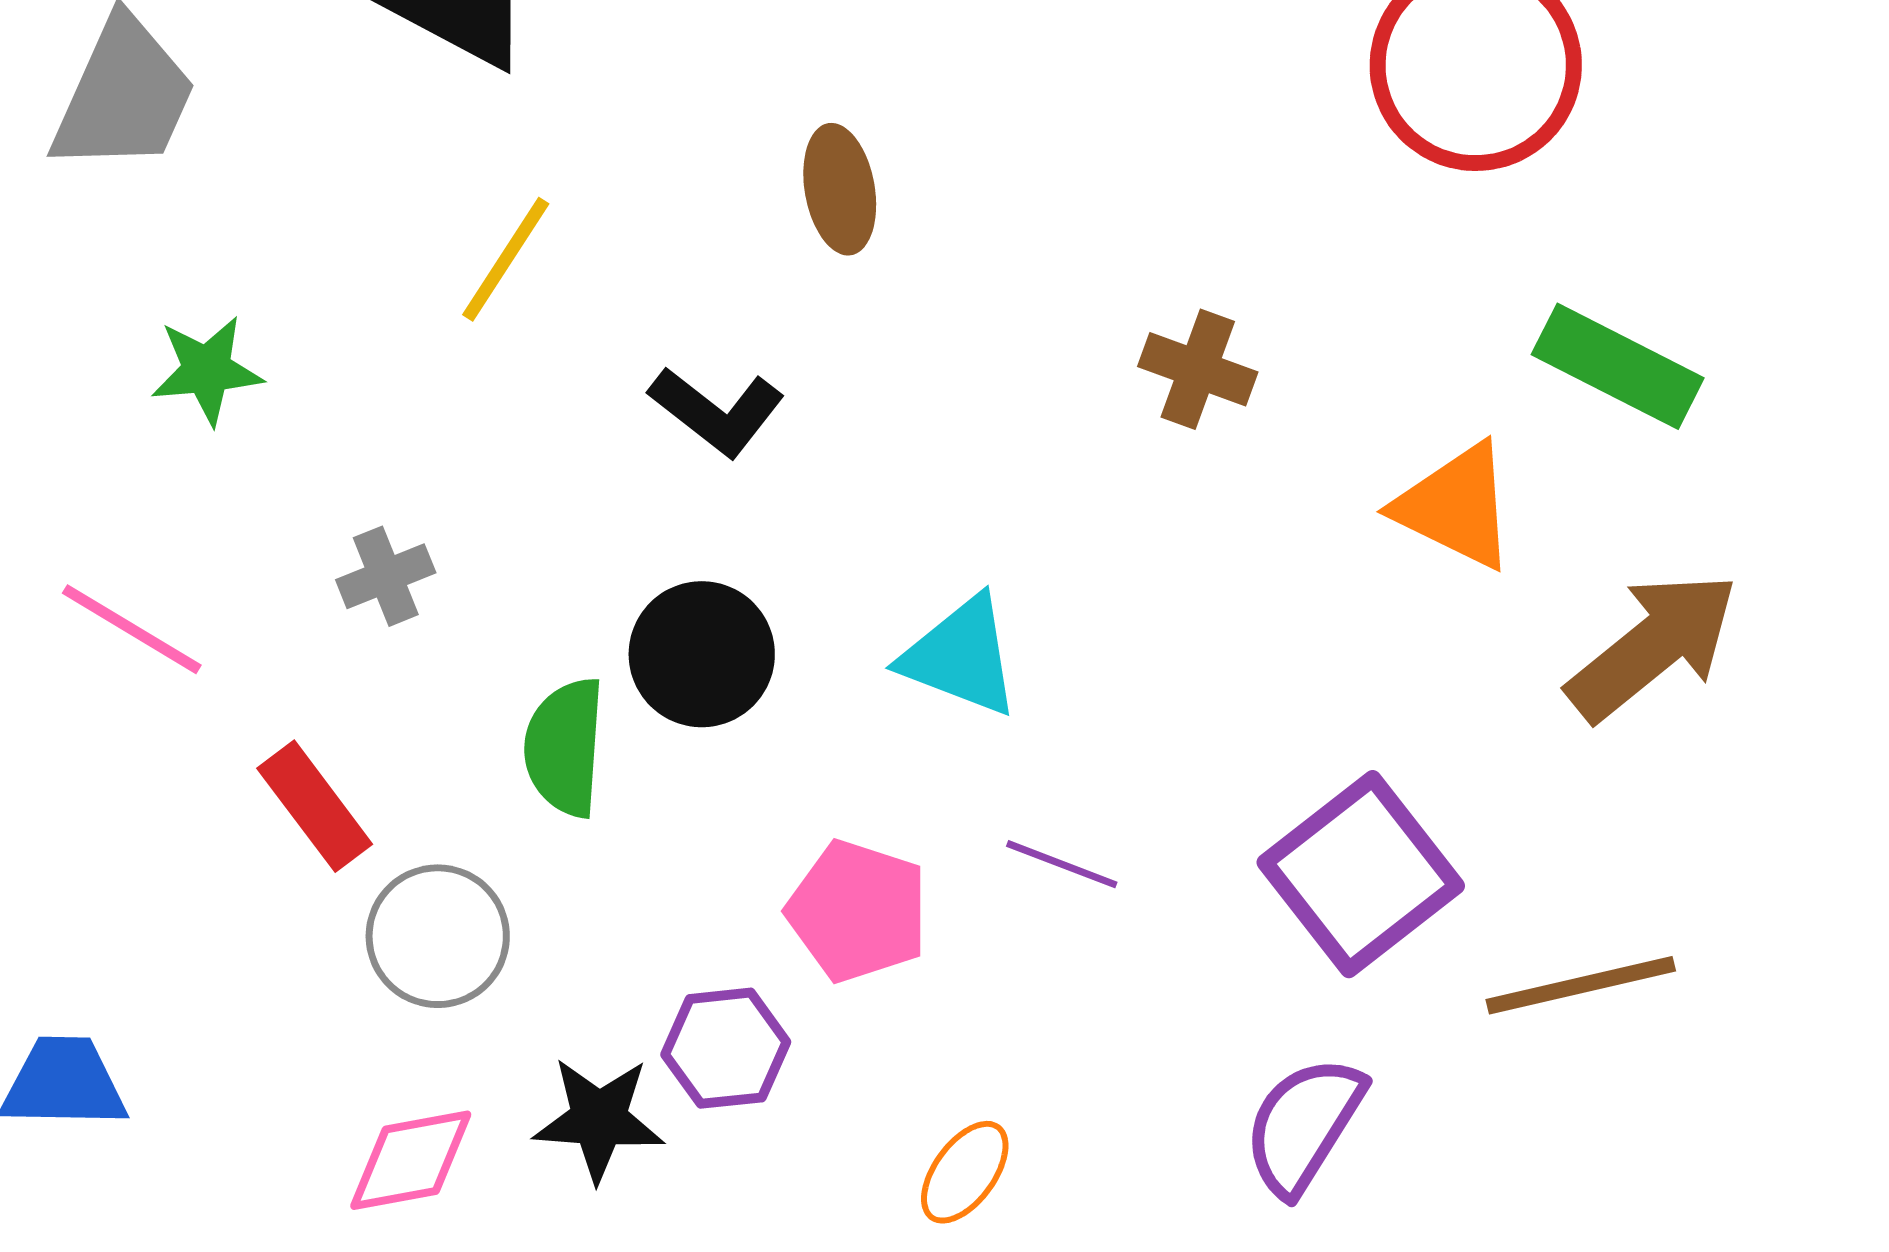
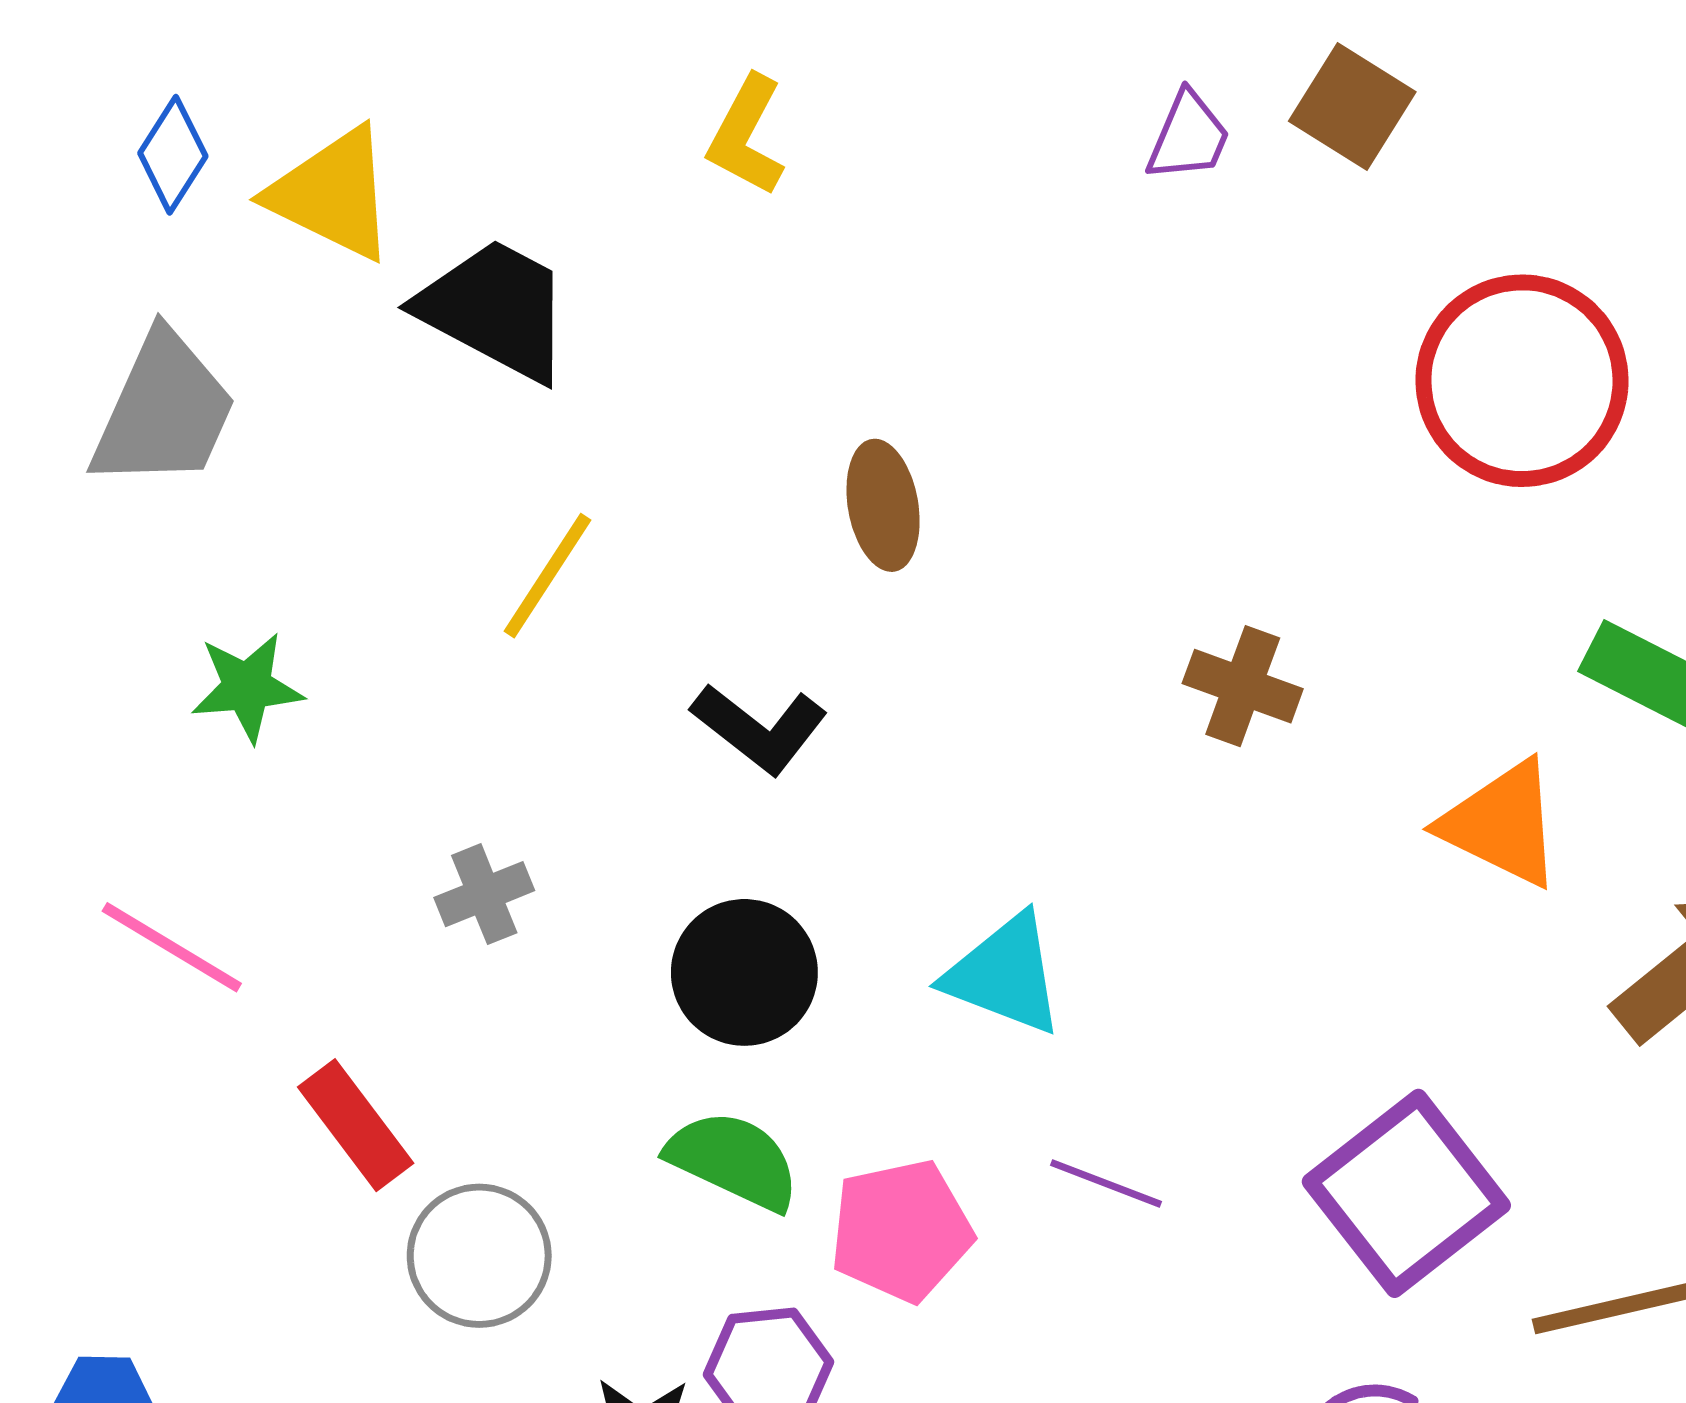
gray cross: (386, 576) -> (484, 894), moved
green semicircle: (565, 747) -> (733, 1160), moved, turned 111
pink pentagon: (858, 911) -> (901, 1231), turned -30

